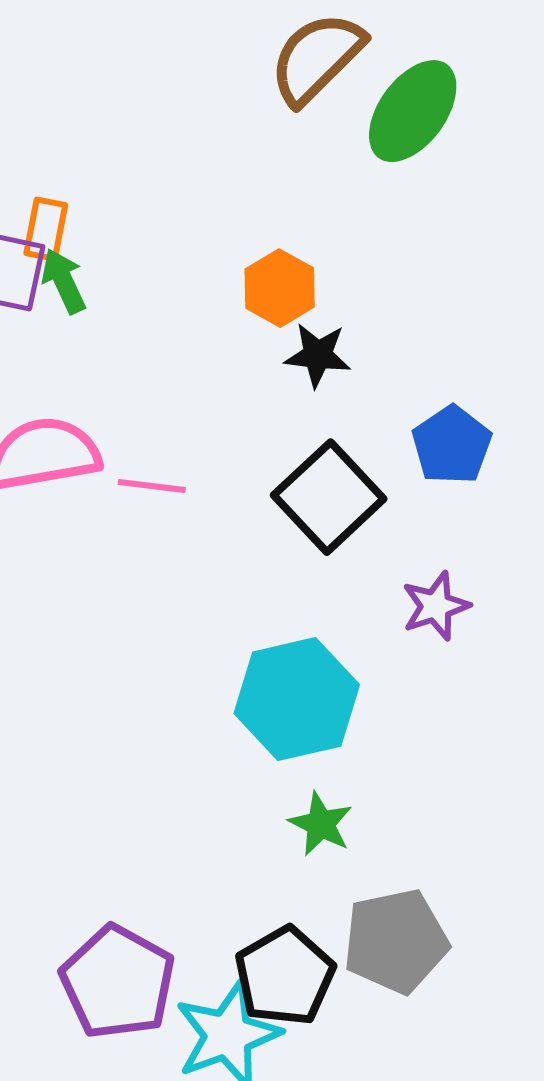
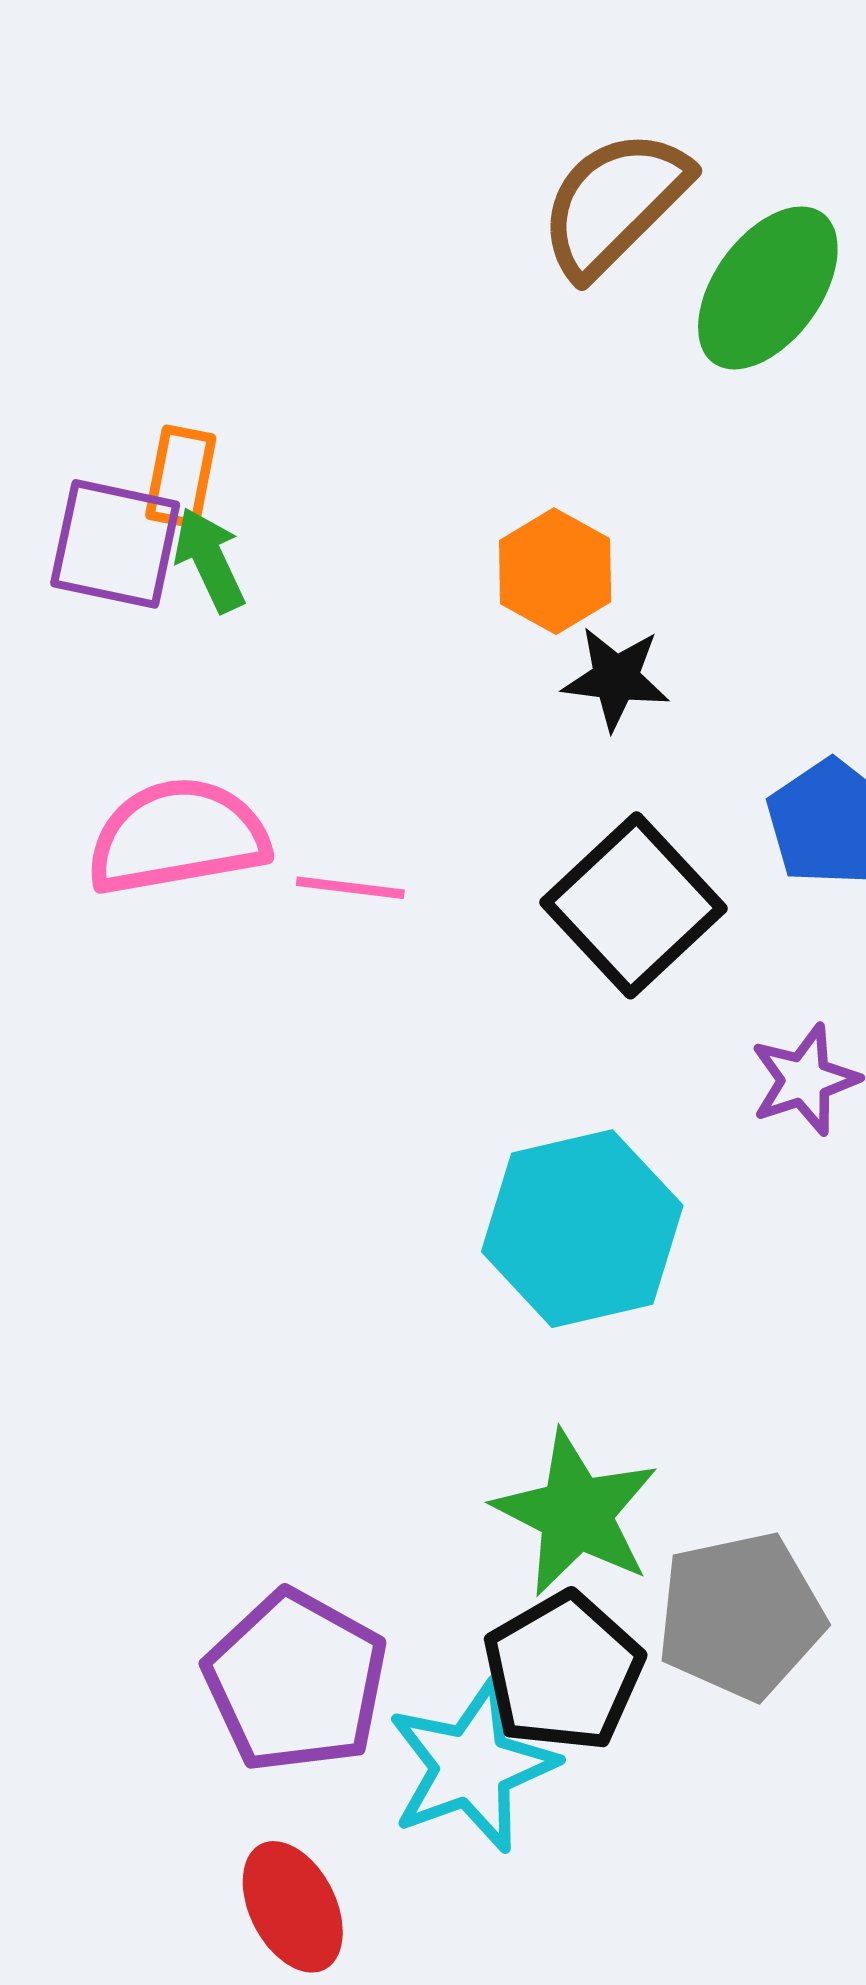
green star: (321, 824) -> (576, 1513), moved, size x1.6

